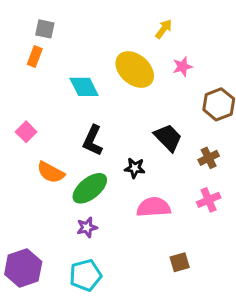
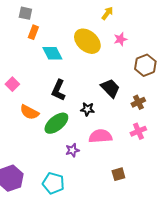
orange rectangle: (35, 56) -> (33, 32), moved
purple star: (87, 227) -> (72, 150), moved
cyan pentagon: (85, 275) -> (53, 183), turned 30

